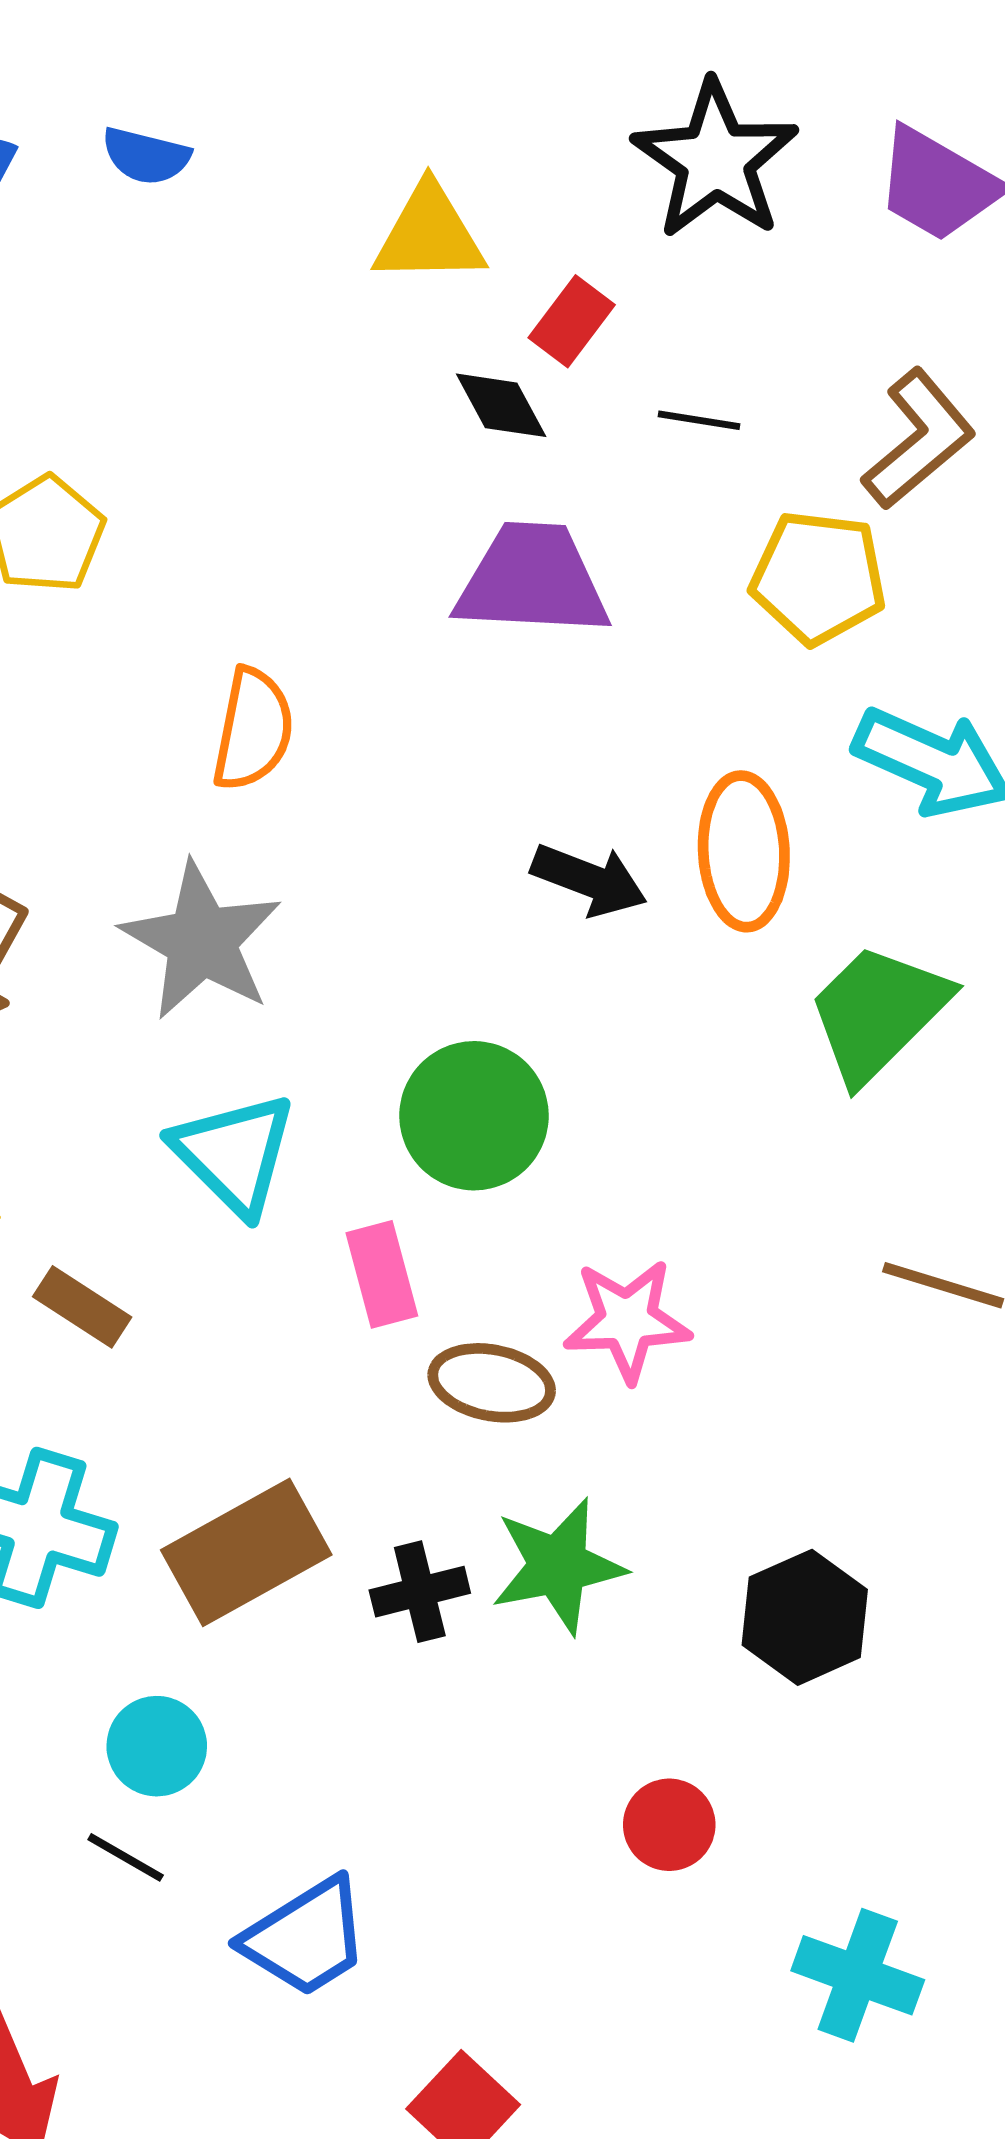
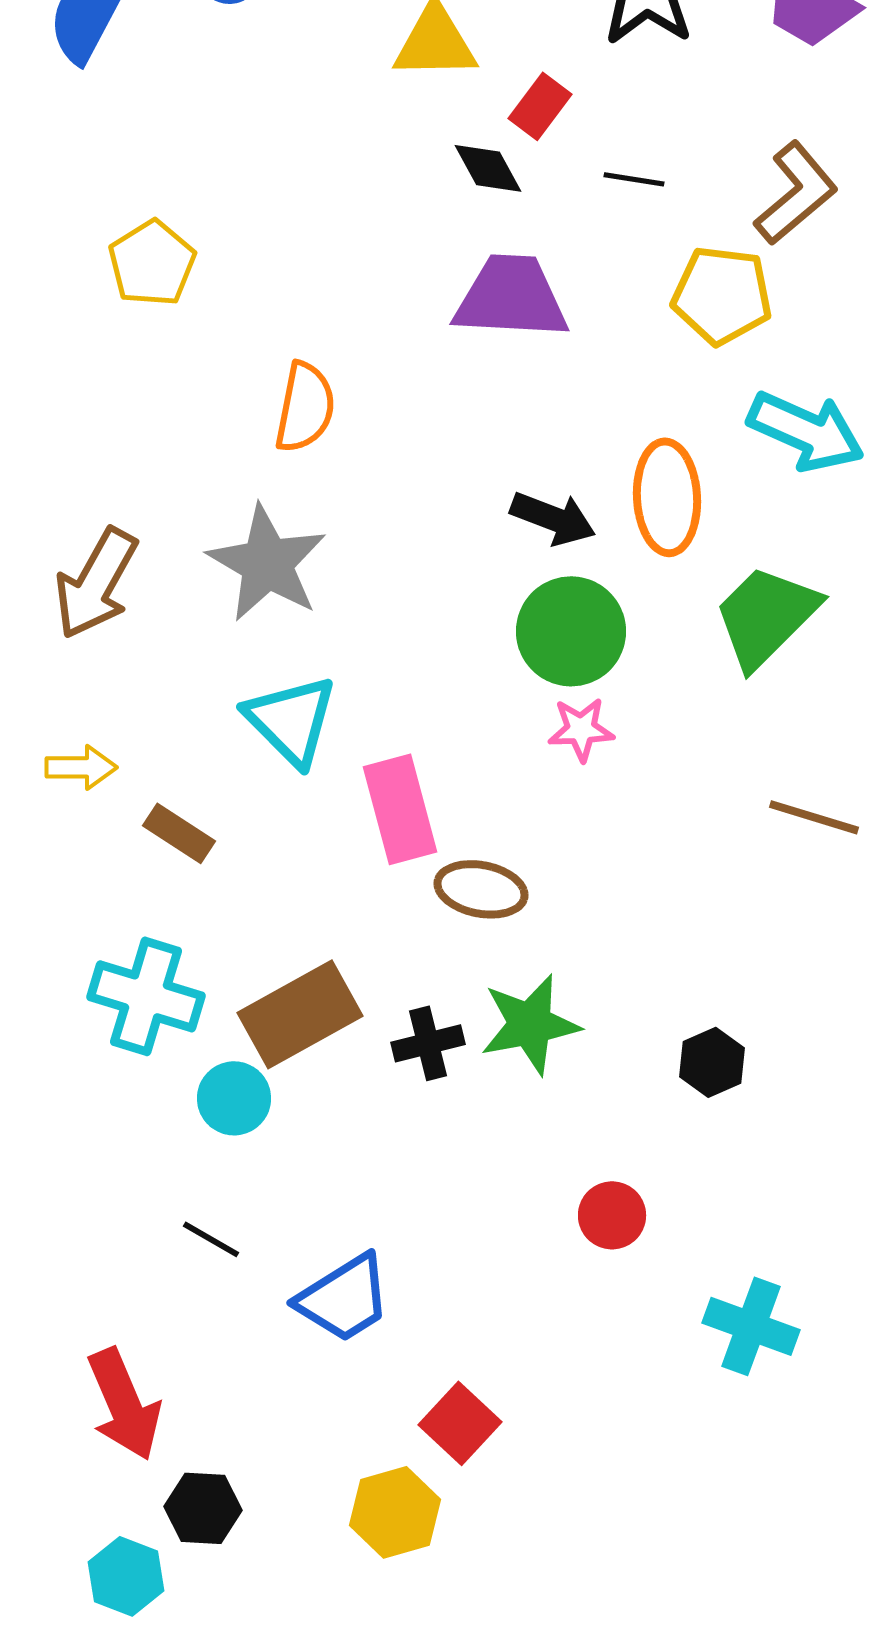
green circle: (474, 1116) -> (571, 631), moved
pink rectangle: (382, 1274) -> (400, 809), size x1.4
pink star: (627, 1320) -> (581, 729), moved, size x0.7
black hexagon: (805, 1617) -> (712, 1062), size x0.7
cyan circle: (157, 1746) -> (234, 1098), moved

